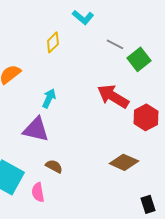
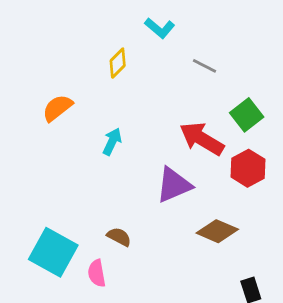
green square: (139, 59) -> (247, 115), moved
purple triangle: (36, 129) -> (174, 185), moved, turned -36

